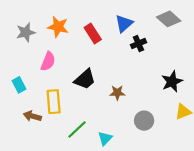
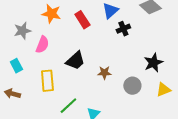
gray star: (26, 32) -> (22, 31), moved
brown arrow: (32, 116) -> (12, 94), moved
gray circle: (144, 121) -> (132, 86), moved

